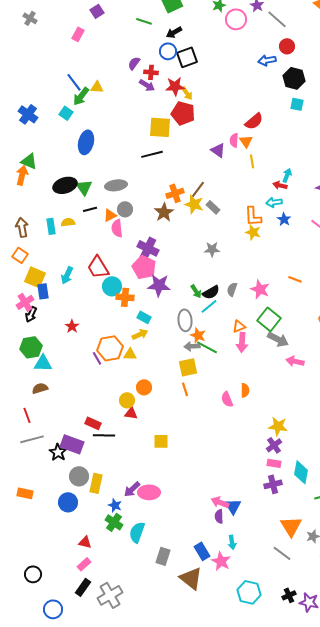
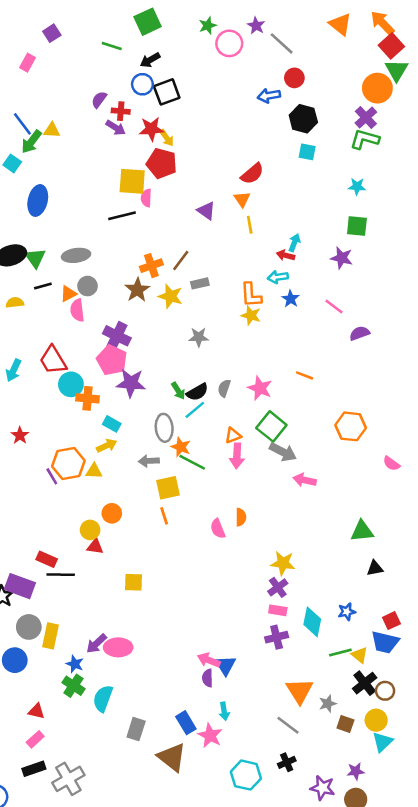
pink semicircle: (234, 140) -> (146, 198), moved
yellow star: (194, 204) -> (171, 296), moved
gray rectangle: (213, 207) -> (200, 283), turned -56
gray arrow: (192, 346) -> (149, 461), moved
black rectangle: (83, 587) -> (34, 769), turned 36
black cross: (289, 595) -> (287, 762), moved

